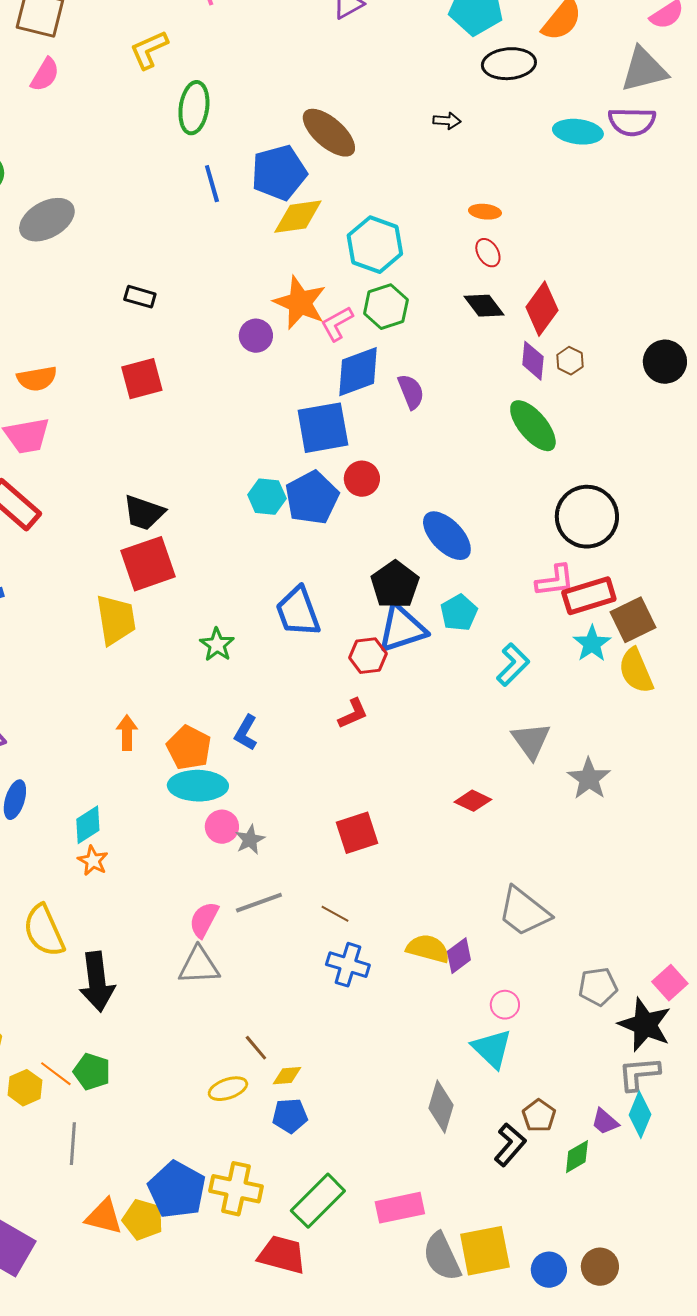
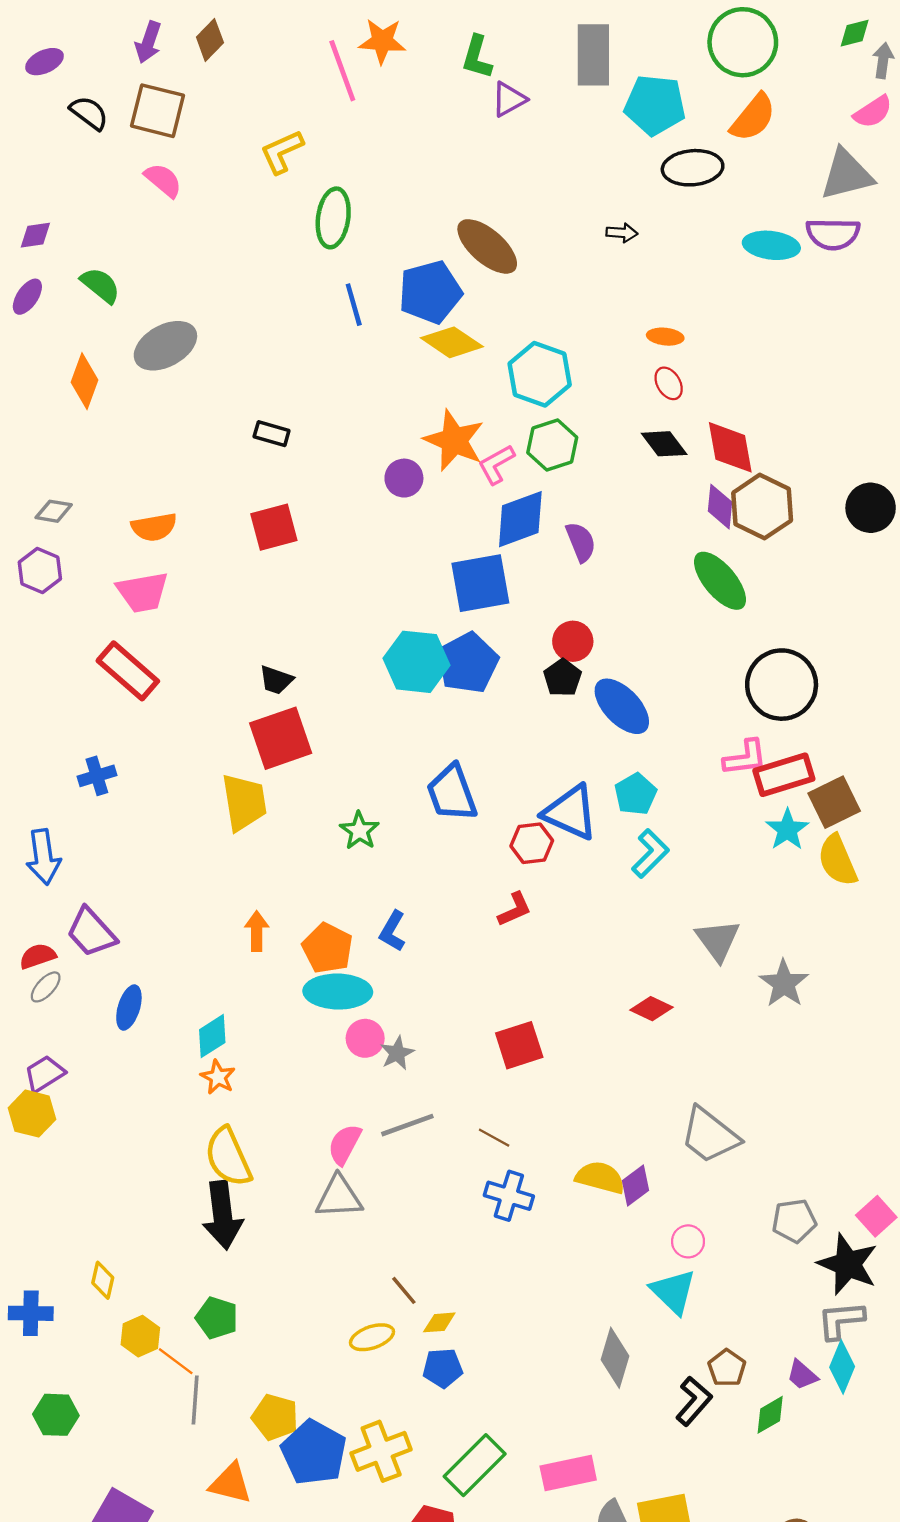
pink semicircle: (45, 75) -> (163, 180), turned -81
yellow diamond: (298, 217) -> (452, 342), turned 42
red diamond: (542, 309) -> (730, 447), turned -46
brown hexagon: (570, 361) -> (762, 507), size x2.0
red circle: (362, 479) -> (573, 641), moved
cyan hexagon: (267, 497) -> (416, 662), size x1.5
black trapezoid: (144, 513) -> (276, 680), size x0.7
black pentagon: (395, 585) -> (563, 678), moved, size x0.7
blue triangle: (402, 629) -> (571, 812), turned 42
cyan L-shape: (513, 665) -> (650, 853), moved
yellow semicircle: (44, 931) -> (228, 1157), moved
orange line: (56, 1074) -> (176, 1361), moved
yellow cross: (236, 1189) -> (381, 1451), turned -33
yellow pentagon: (143, 1220) -> (275, 1417), moved

